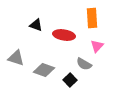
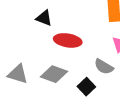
red ellipse: (64, 35) -> (68, 40), moved
gray triangle: (16, 58) -> (18, 74), moved

